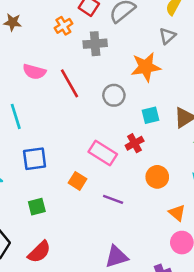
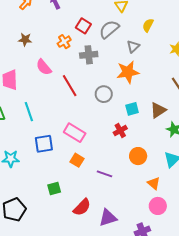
gray triangle: (168, 36) -> (133, 46), moved
pink semicircle: (34, 72) -> (44, 67), moved, turned 36
pink rectangle: (103, 153) -> (75, 133), moved
green square: (37, 207) -> (54, 188), moved
red semicircle: (39, 252) -> (82, 207), moved

